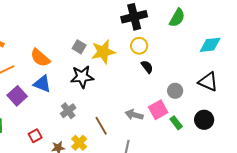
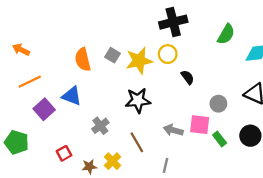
green semicircle: (177, 18) -> (226, 34), moved
yellow circle: (139, 46) -> (168, 54), moved
orange semicircle: (40, 58) -> (83, 60), moved, turned 35
black star: (82, 77) -> (138, 100), moved
pink square: (158, 110) -> (200, 125), turned 36

